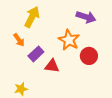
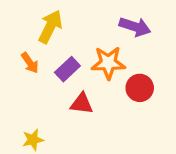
orange star: (69, 40) -> (108, 63), turned -30
purple rectangle: (36, 54) -> (67, 69), moved

